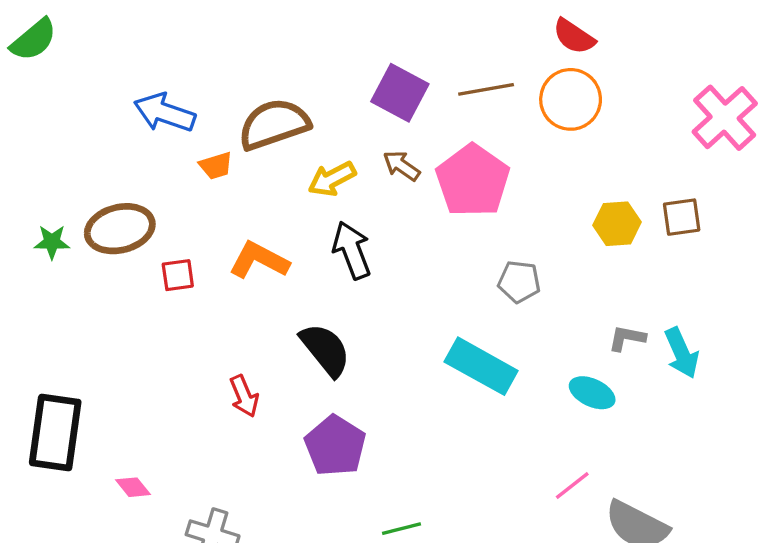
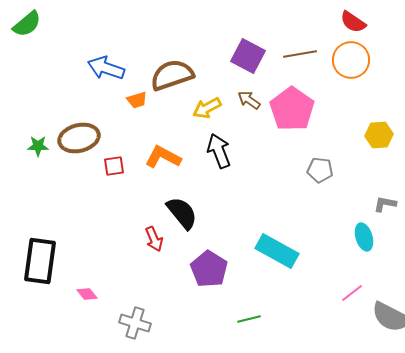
black semicircle: (325, 350) -> (182, 213), moved
cyan rectangle: (481, 366) -> (277, 251), moved
cyan ellipse: (592, 393) -> (364, 237), turned 48

